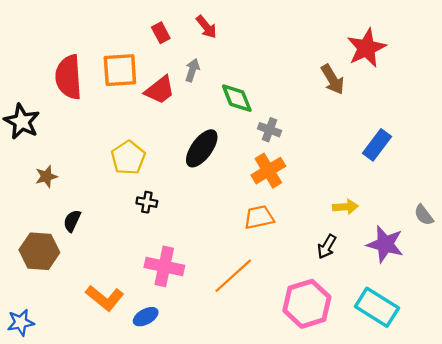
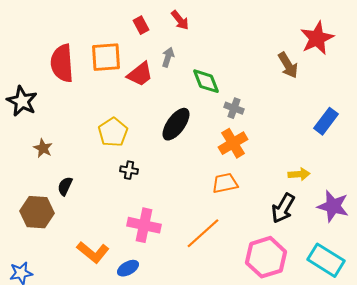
brown star: (46, 176) -> (43, 148), turned -30
black arrow: (327, 247) -> (283, 208), size x1.4

